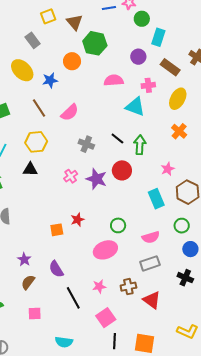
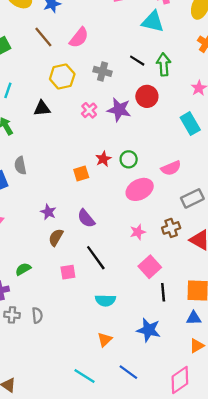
yellow hexagon: (36, 142) -> (62, 76), moved
green circle: (118, 225) -> (129, 159), moved
pink semicircle: (151, 237) -> (171, 168), moved
black line: (73, 298) -> (96, 258), moved

